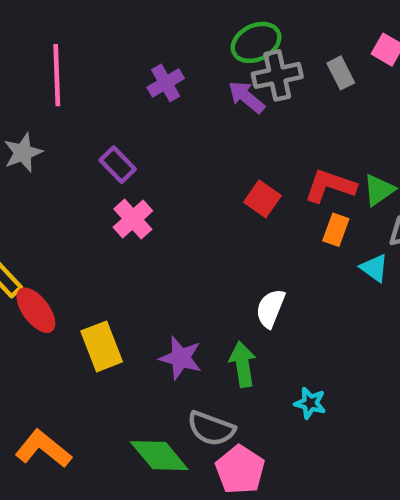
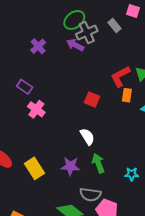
red L-shape: (330, 186) -> (120, 76), turned -35
red square: (262, 199) -> (92, 99), moved
white semicircle: (270, 308) -> (87, 137), moved, turned 138

